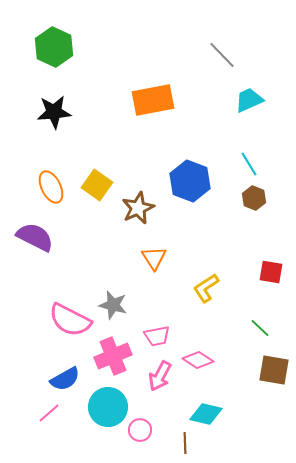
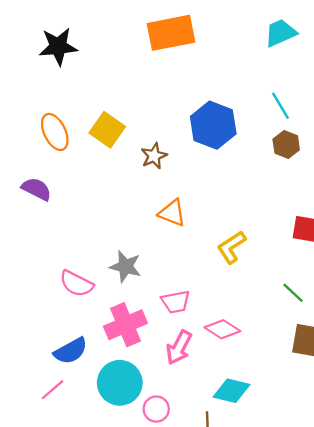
brown star: (138, 208) -> (154, 156), size x0.7
purple semicircle: (35, 237) -> (37, 189), size x0.7
orange triangle: (154, 258) -> (172, 213), turned -36
pink semicircle: (70, 320) -> (76, 284), size x0.7

